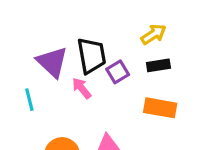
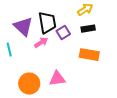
pink arrow: (82, 88) -> (41, 43), turned 96

